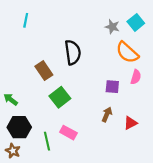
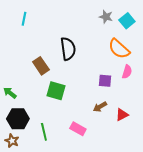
gray star: (112, 27) -> (106, 17), moved
green square: (60, 97) -> (56, 91), turned -36
brown arrow: (107, 114) -> (100, 107), turned -144
pink rectangle: (68, 133) -> (78, 129), moved

